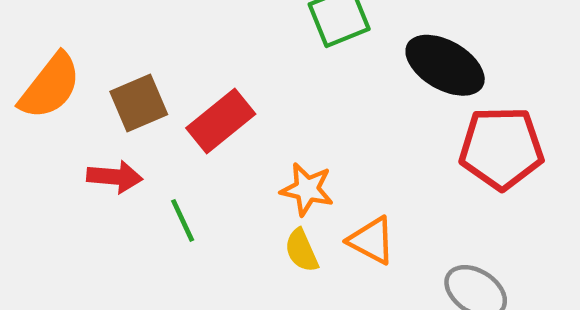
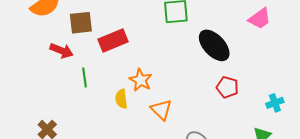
red pentagon: (501, 148) -> (227, 87), size x0.6
yellow semicircle: (302, 250) -> (121, 99), moved

